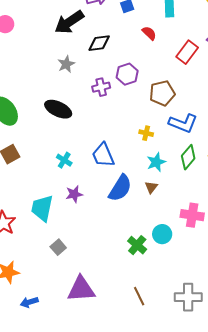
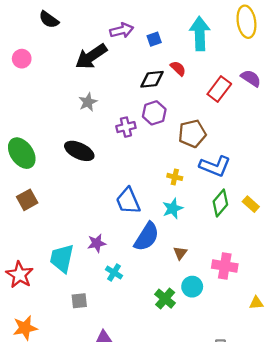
black diamond: (99, 43) -> (152, 79), moved
cyan cross: (64, 160) -> (114, 273), moved
cyan star: (156, 162) -> (173, 208), moved
brown triangle: (151, 187) -> (180, 253), moved
gray square: (58, 247) -> (79, 301), turned 35

